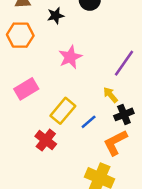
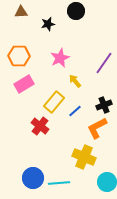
orange hexagon: (20, 35) -> (19, 56), moved
yellow arrow: (111, 95) -> (75, 81), moved

